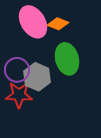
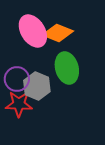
orange diamond: (58, 24) -> (58, 33), size x1.4

